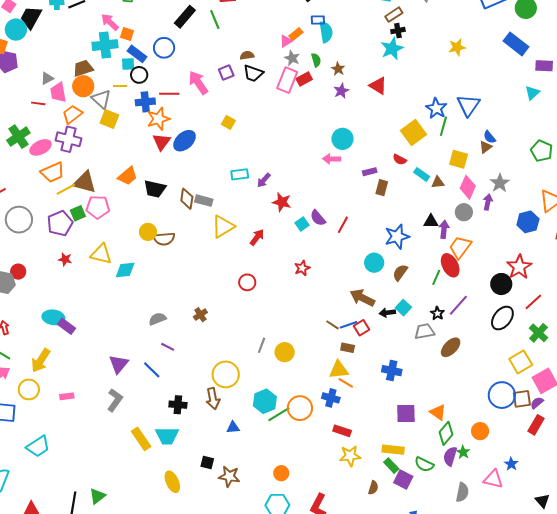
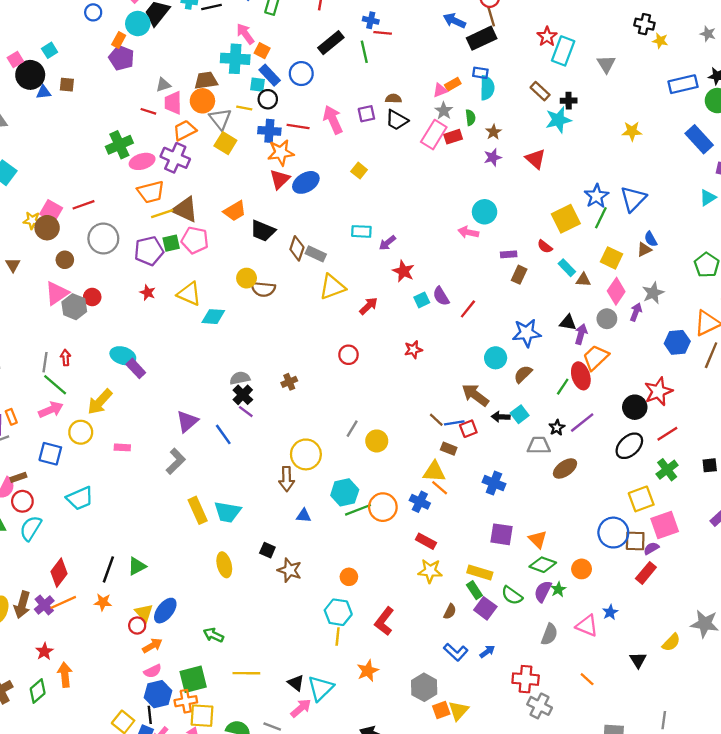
brown rectangle: (394, 15) -> (540, 91), moved, turned 66
black cross: (178, 405) -> (243, 395), moved, turned 30
green diamond: (446, 433) -> (543, 565), turned 60

